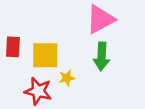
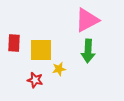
red star: (38, 91) -> (35, 80), size x0.7

